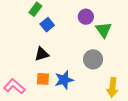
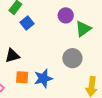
green triangle: (104, 30) -> (83, 29), turned 30
black triangle: (42, 54) -> (12, 56), moved

